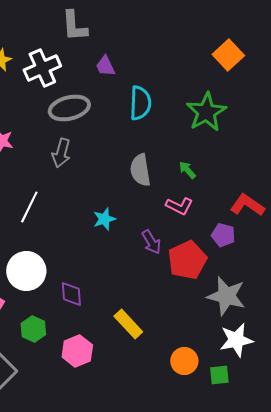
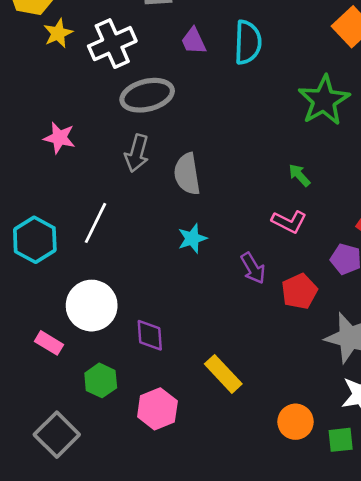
cyan semicircle: (140, 103) -> (248, 42), moved
gray semicircle: (140, 170) -> (187, 174), moved
red pentagon: (187, 260) -> (299, 291), size x0.7

